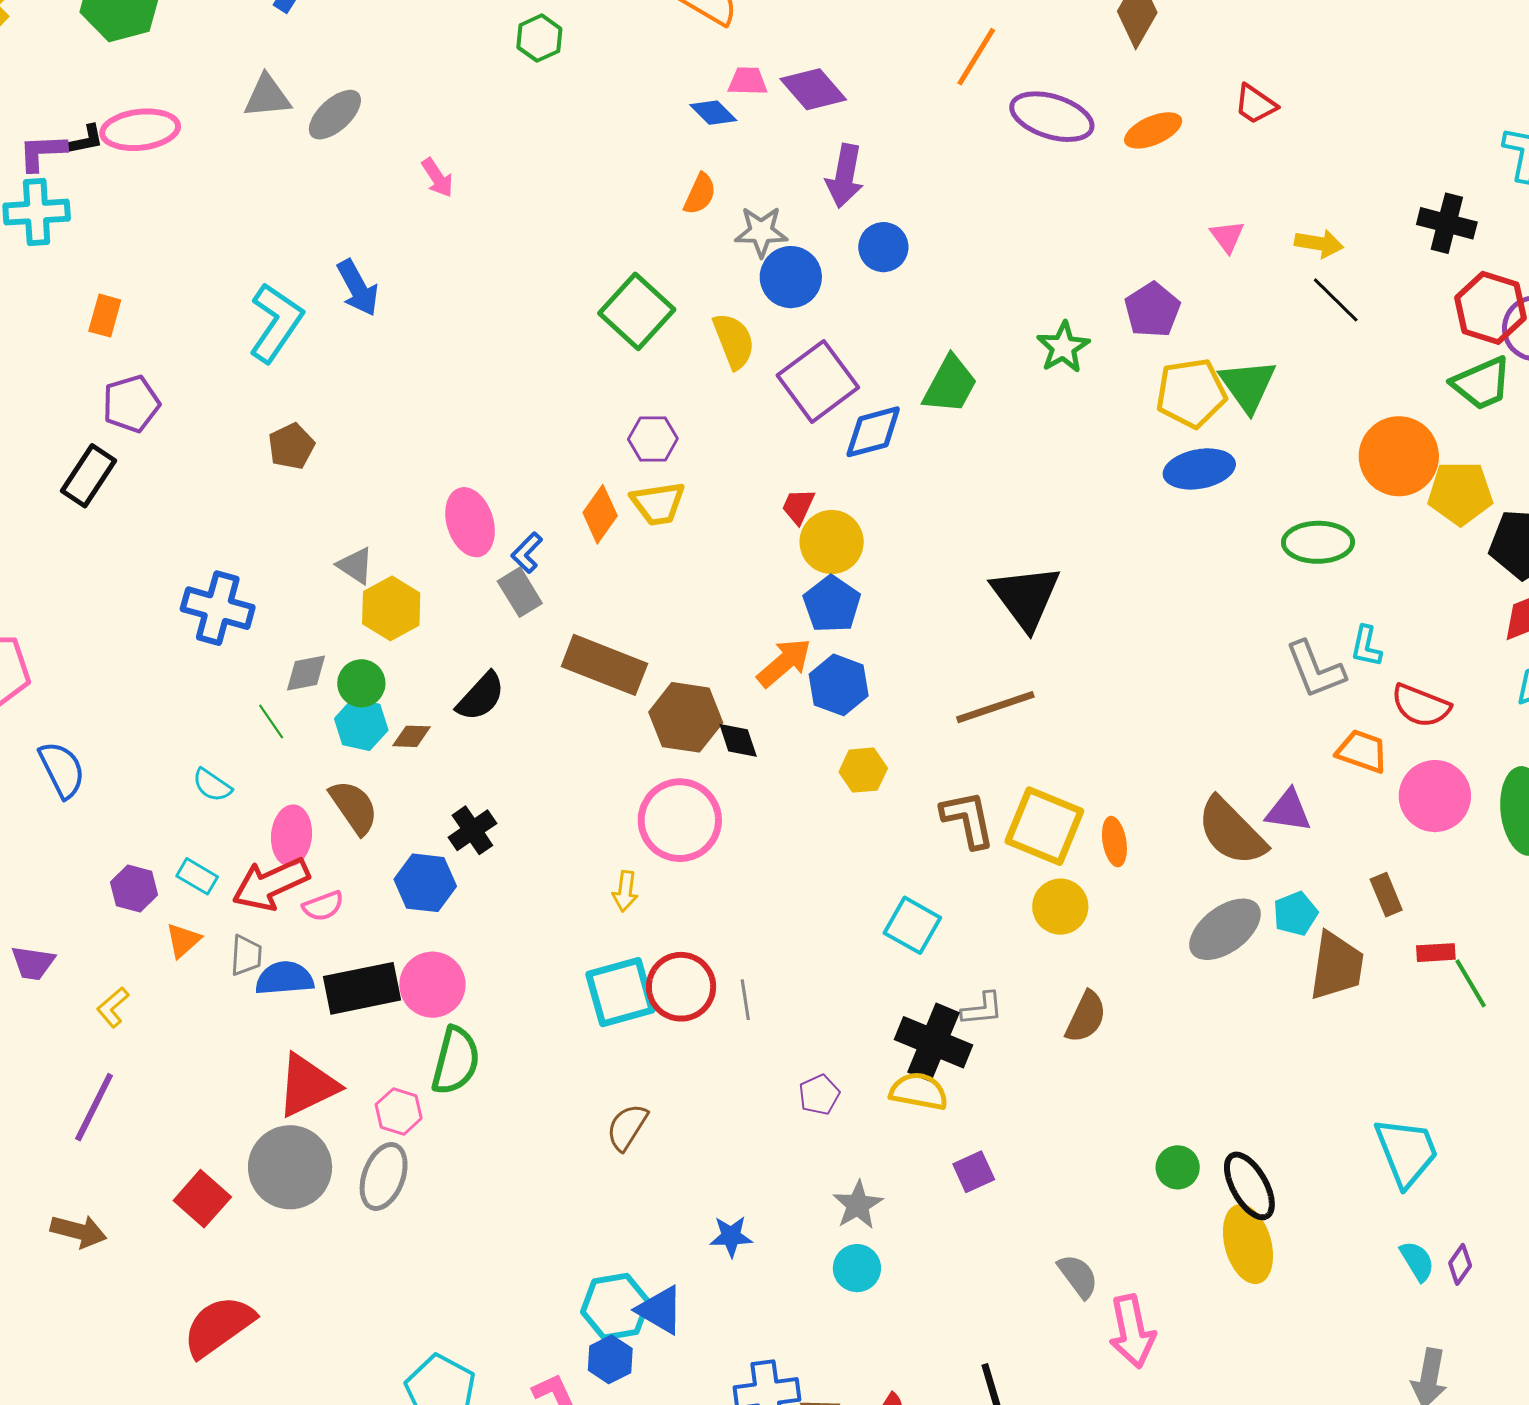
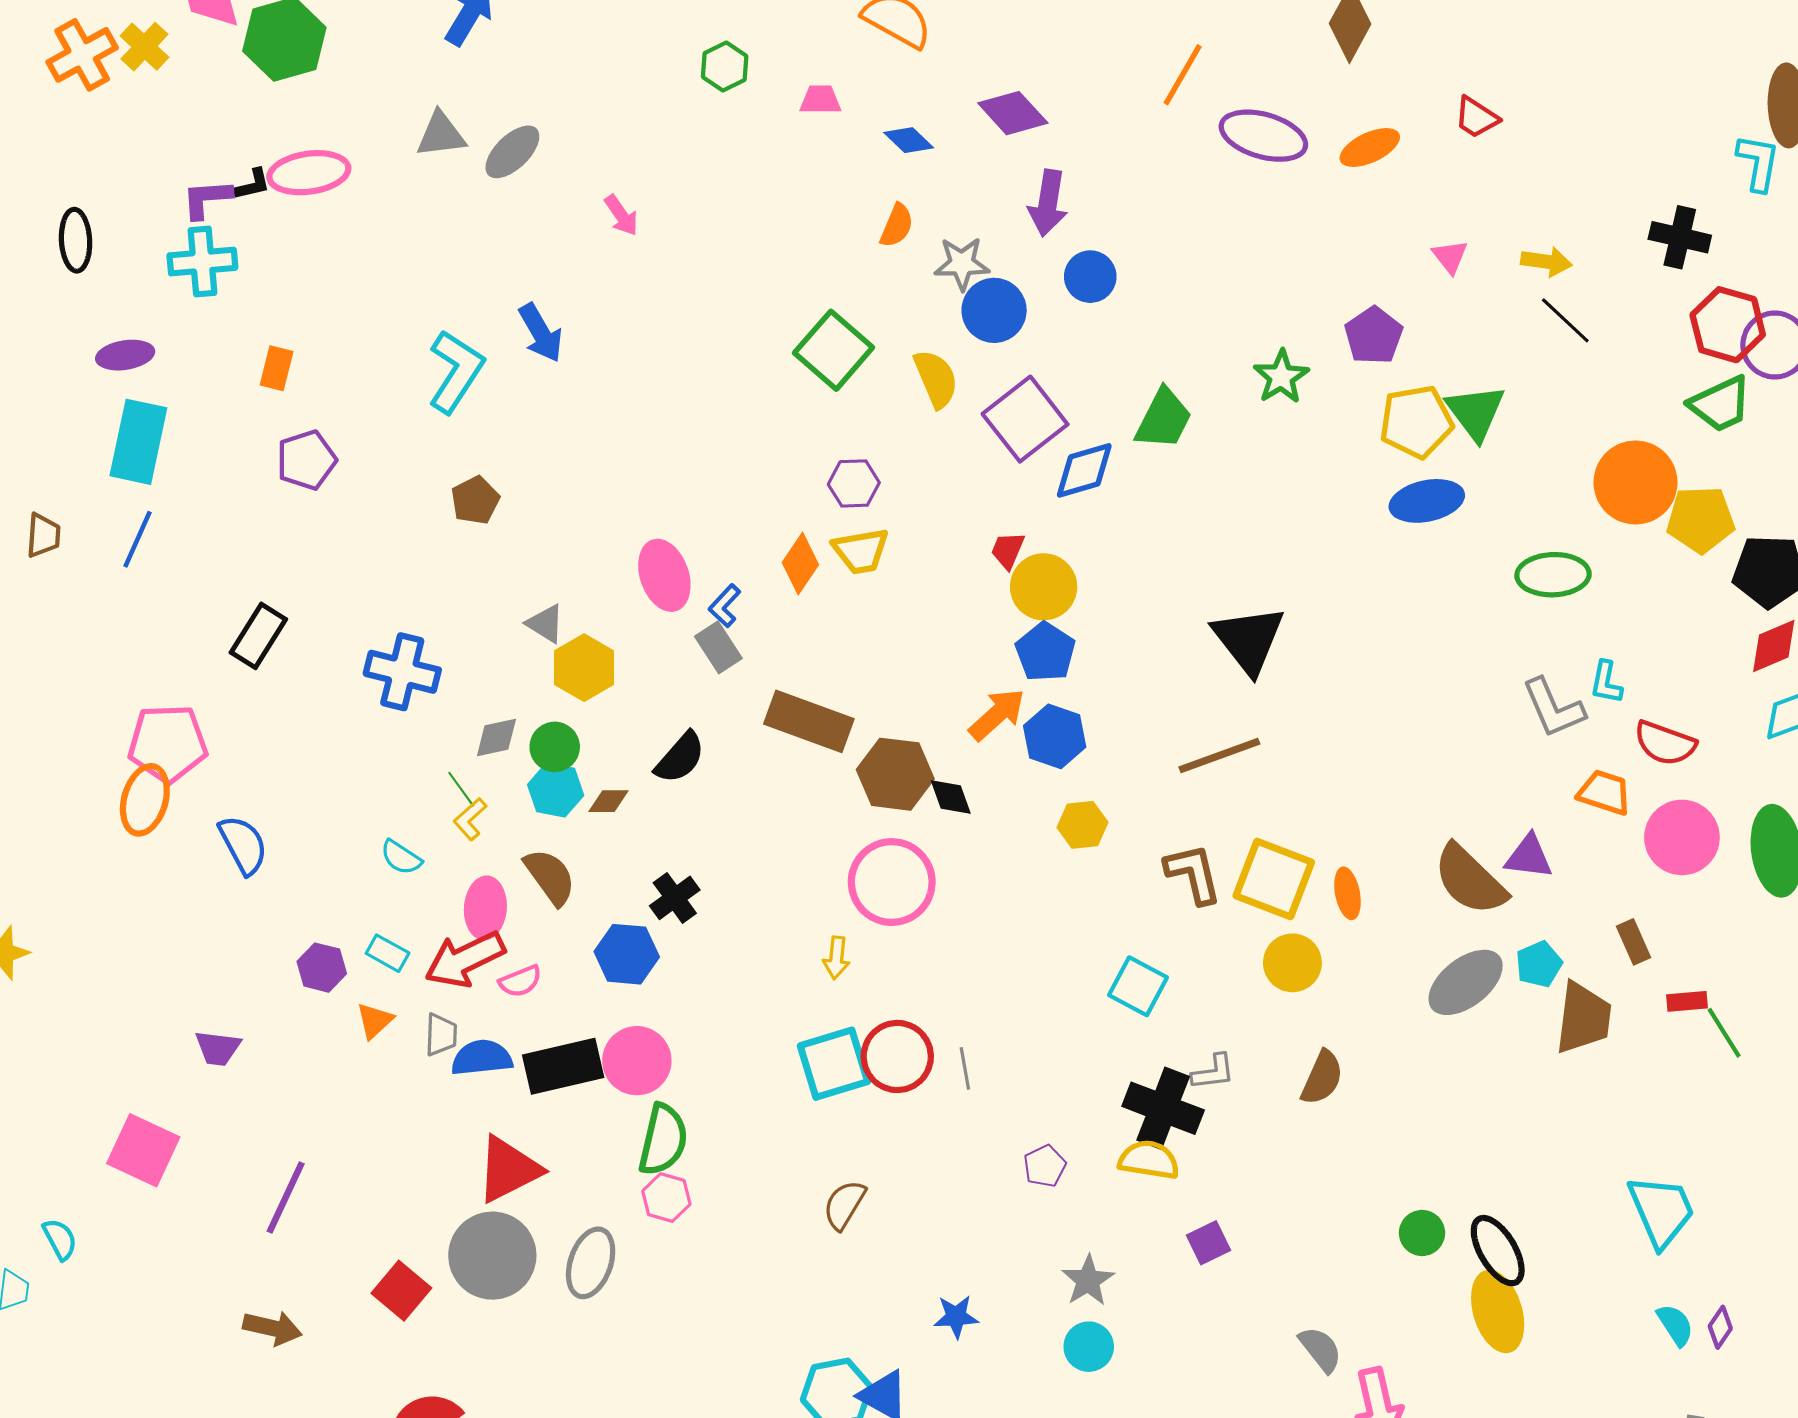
pink trapezoid: (748, 81) -> (820, 100), moved
black rectangle: (88, 476) -> (258, 636), moved
yellow L-shape: (113, 1007) -> (470, 819), moved
pink hexagon: (399, 1111) -> (666, 1198), moved

